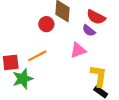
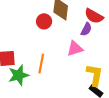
purple semicircle: (89, 30) -> (86, 29), turned -104
orange line: (37, 56) -> (41, 64), moved, turned -54

